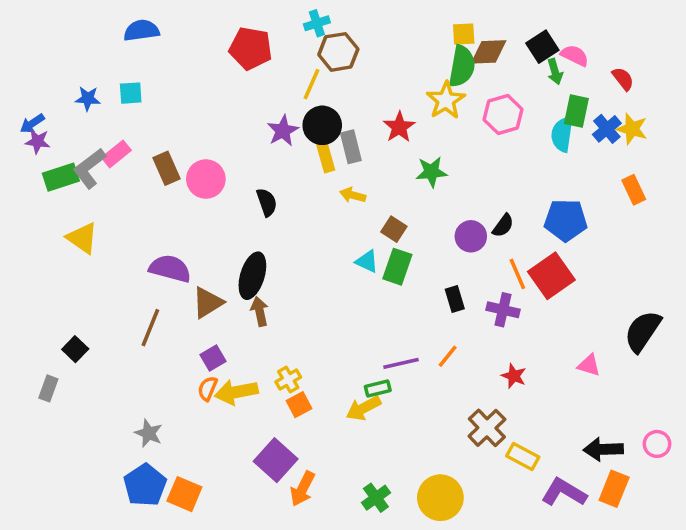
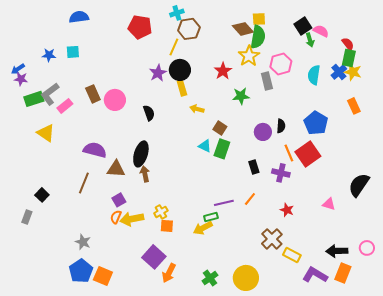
brown diamond: (489, 52) -> (243, 29), moved, turned 50
green rectangle: (576, 111) -> (349, 58), moved
gray rectangle: (351, 147) -> (267, 81), moved
pink rectangle: (116, 154) -> (65, 106), moved
blue pentagon: (566, 220) -> (316, 123), turned 30
black semicircle: (503, 226) -> (281, 126), turned -32
brown triangle: (208, 303) -> (116, 169), turned 36
orange square: (299, 405) -> (167, 226), turned 32

